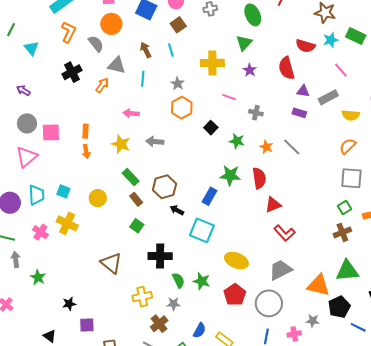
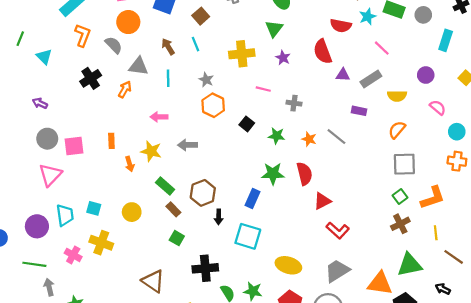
purple rectangle: (299, 113) -> (359, 111), moved
orange arrow: (86, 152) -> (130, 164), moved
black arrow: (177, 210) -> (219, 217), turned -112

